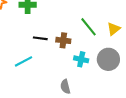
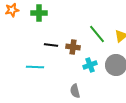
cyan cross: (81, 59) -> (90, 65), turned -32
cyan line: (23, 61) -> (35, 67), turned 30

